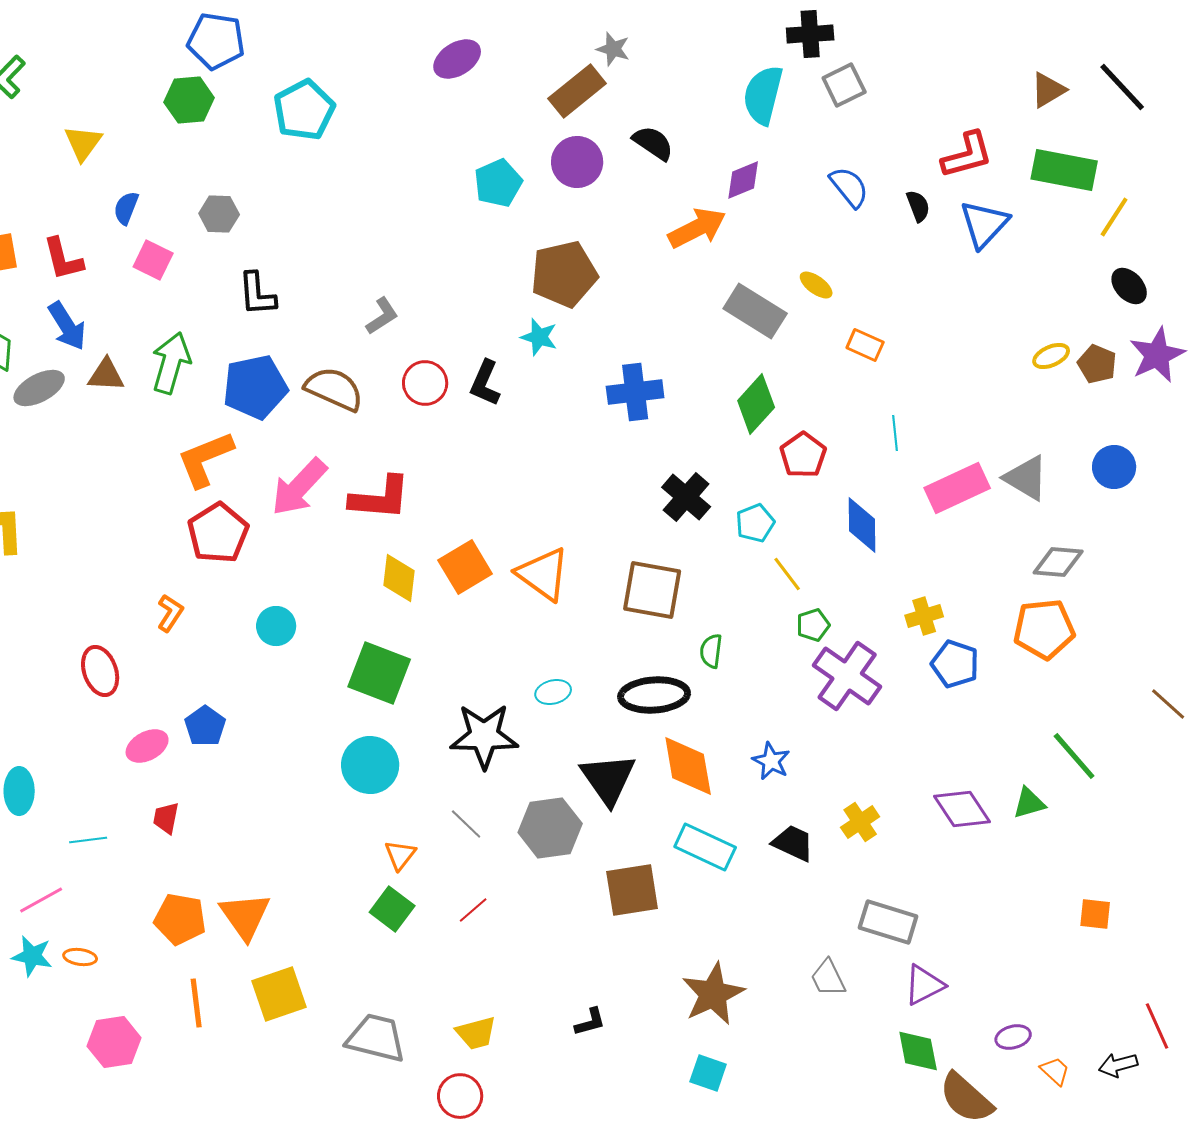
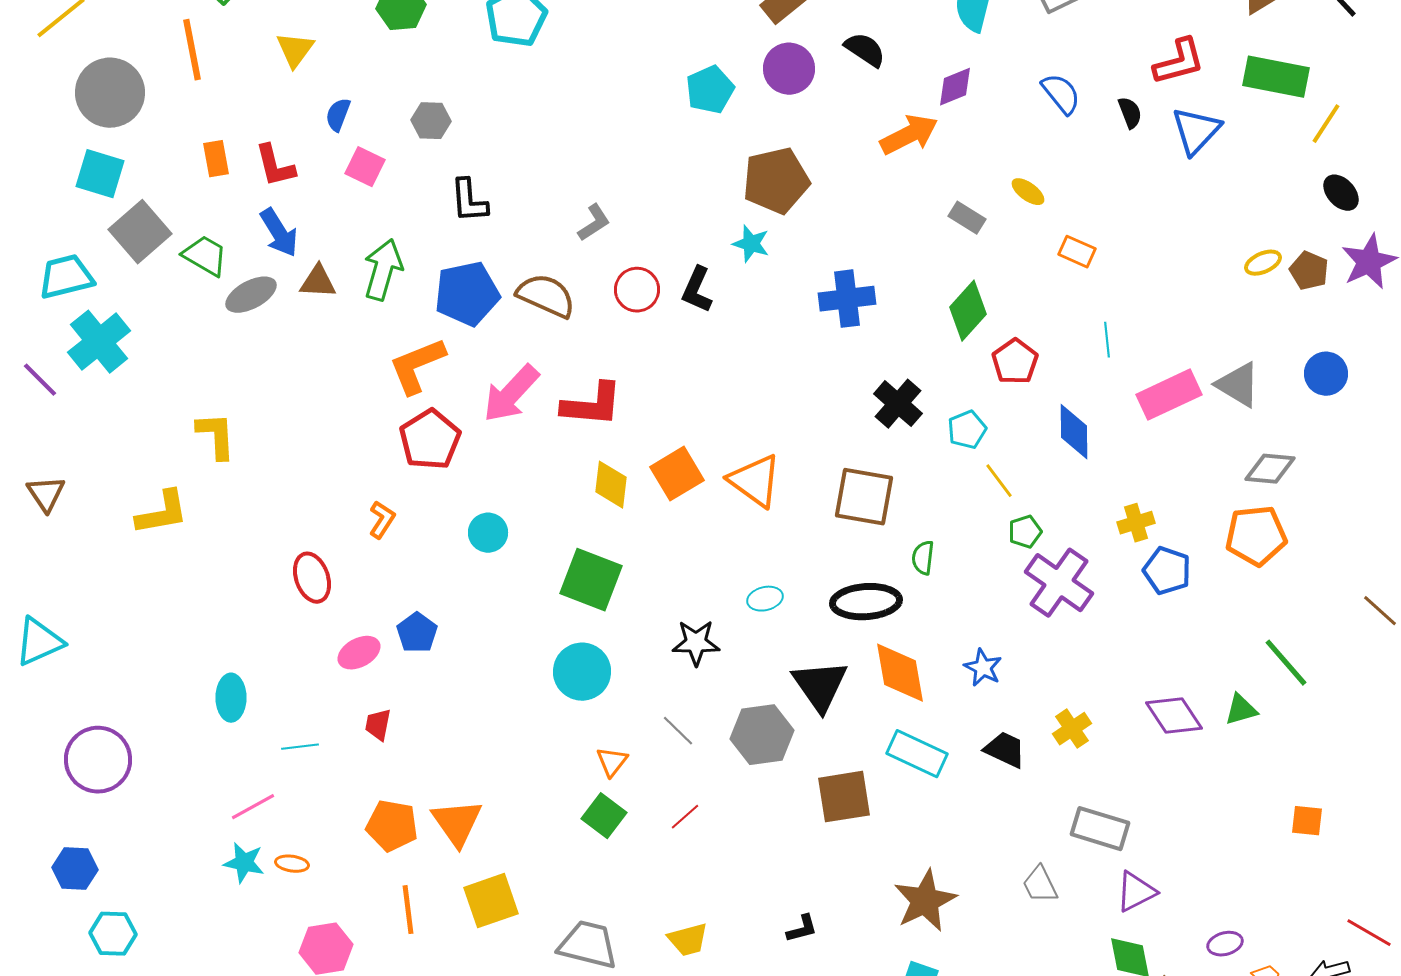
gray rectangle: (755, 311) -> (967, 218), size x0.6
black star: (484, 736) -> (696, 643), size x0.7
red line: (1157, 1026) -> (1369, 933), turned -36

